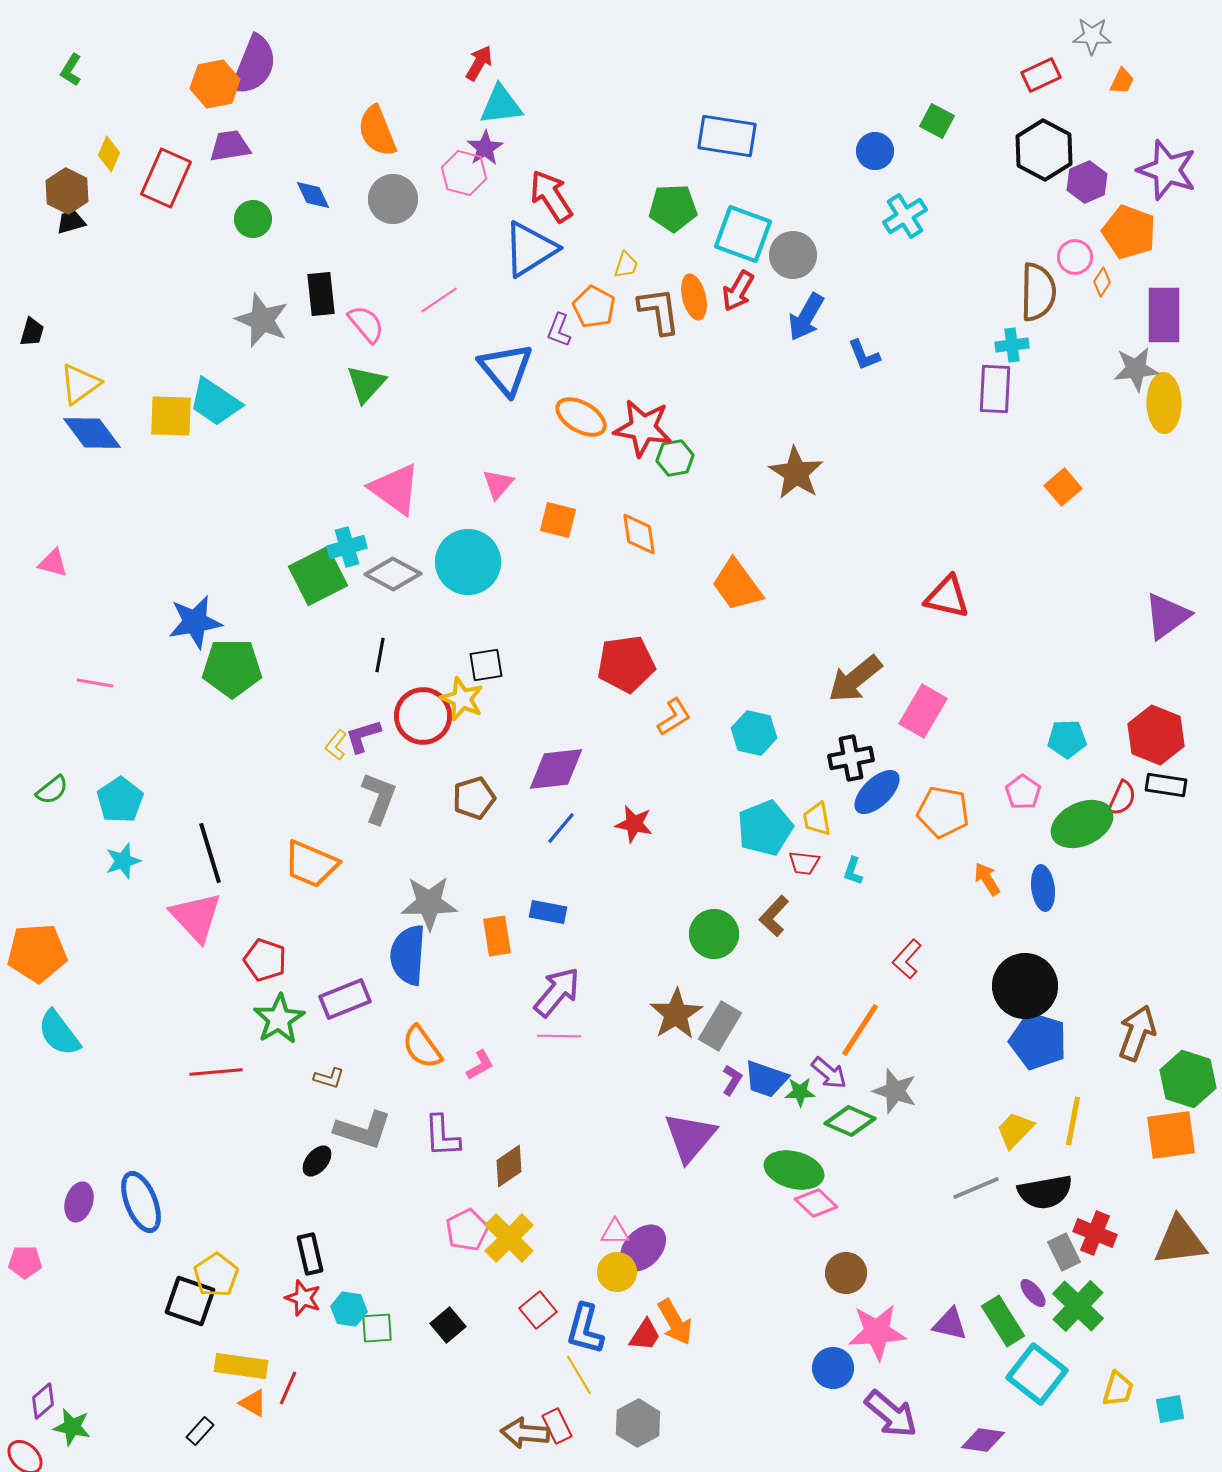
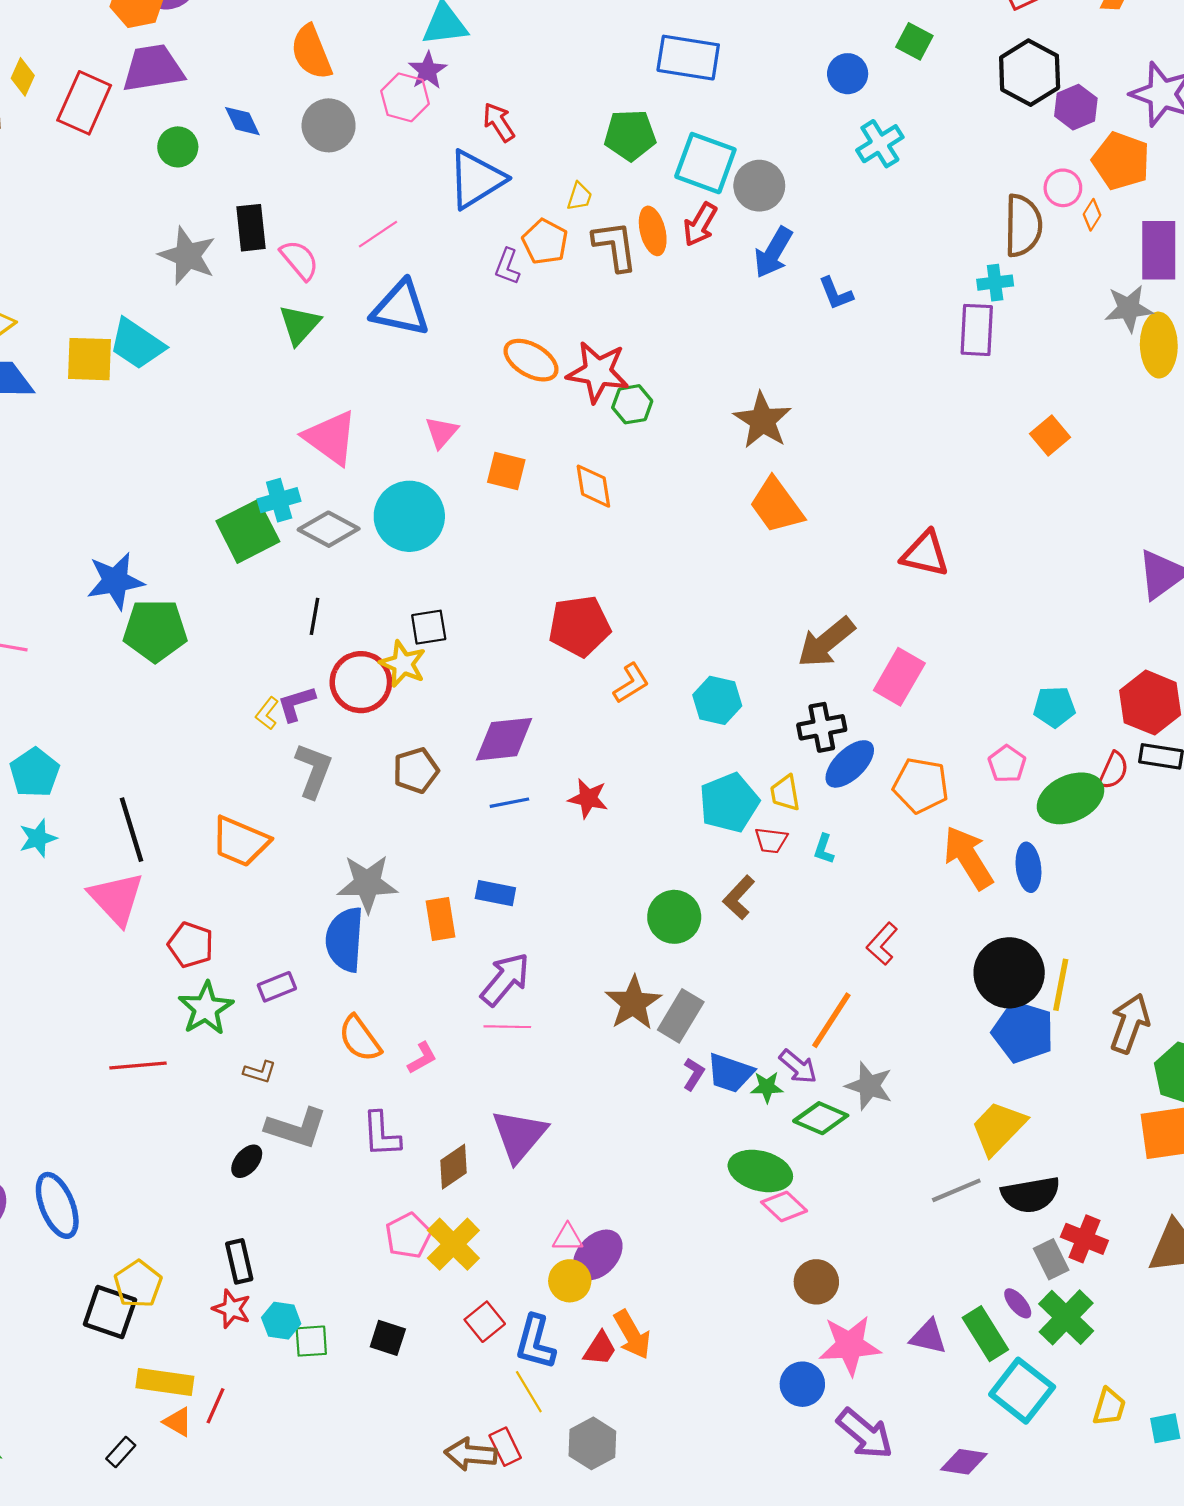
purple trapezoid: (230, 146) -> (153, 68), size x1.4
red arrow: (551, 196) -> (499, 122), size x0.7
blue triangle: (506, 369) -> (401, 308), moved, turned -38
orange trapezoid: (737, 585) -> (777, 505), moved
blue line: (561, 828) -> (509, 803), turned 39
orange arrow: (987, 879) -> (968, 858), size x1.8
purple rectangle: (345, 999) -> (277, 987), size x0.7
yellow line: (1073, 1121) -> (1061, 985), moved
yellow trapezoid: (1015, 1130) -> (998, 1128), size x1.4
purple triangle: (690, 1137) -> (519, 1135), moved
black square: (448, 1325) -> (388, 1338), turned -32

